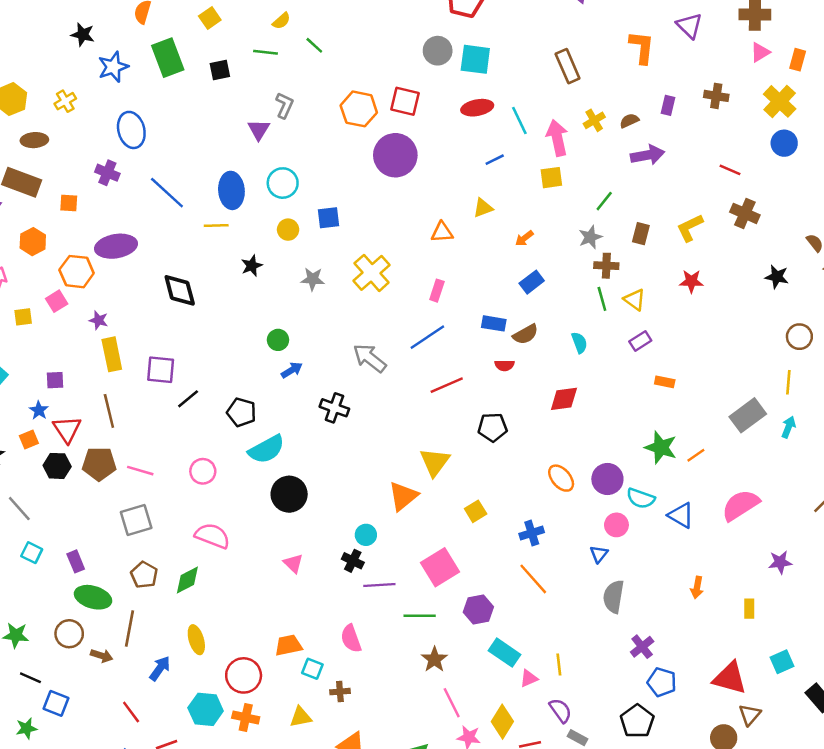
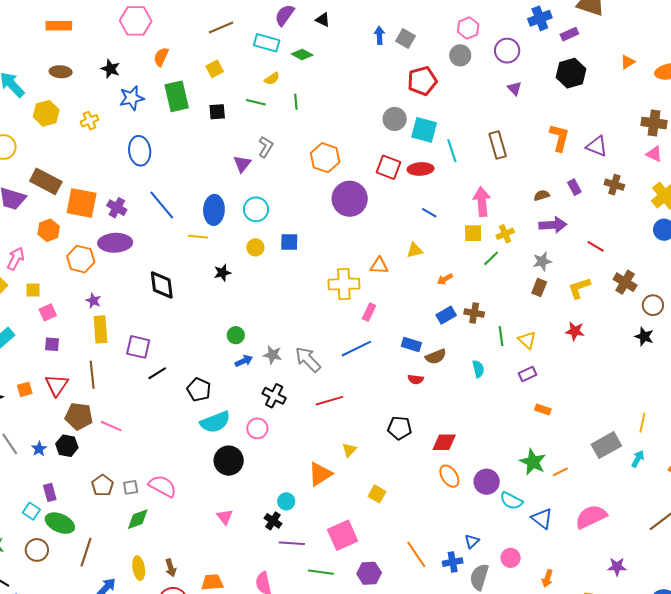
purple triangle: (689, 26) -> (597, 146), moved, turned -30
green line: (314, 45) -> (296, 102), turned 35
pink triangle: (760, 52) -> (654, 154), turned 48
red square: (405, 101) -> (388, 167), moved
purple rectangle: (668, 105) -> (574, 187), turned -49
yellow cross: (594, 120) -> (505, 234), moved
cyan line: (519, 121) -> (452, 151), moved
brown ellipse: (34, 140) -> (61, 72), moved
blue line: (495, 160) -> (429, 213), turned 49
red line: (730, 170) -> (596, 246), moved
purple cross: (107, 173) -> (117, 208), moved
green line: (604, 201) -> (491, 258), moved
orange square: (69, 203) -> (82, 203), size x2.0
gray star: (590, 237) -> (542, 261), moved
brown cross: (606, 266) -> (474, 313), moved
yellow cross: (372, 273) -> (344, 284), moved, turned 32
gray star: (313, 279) -> (273, 355), moved
pink square: (57, 301) -> (48, 312), moved
brown circle: (799, 337) -> (653, 305), moved
red line: (447, 385) -> (329, 401), moved
red diamond: (564, 399) -> (444, 442), moved
blue star: (39, 410) -> (39, 449), moved
yellow triangle: (435, 462) -> (349, 450), size x0.6
black hexagon: (57, 466) -> (67, 446), moved
pink circle: (203, 471) -> (257, 428), moved
yellow square: (476, 511) -> (377, 494), turned -36
gray square: (136, 520) -> (131, 487), moved, size x0.6
pink circle: (616, 525) -> (511, 558), moved
blue cross: (532, 533) -> (453, 562), moved
cyan square: (32, 553) -> (31, 511), moved
brown pentagon: (144, 575) -> (102, 485), moved
brown arrow: (102, 656) -> (171, 568), moved, turned 48

